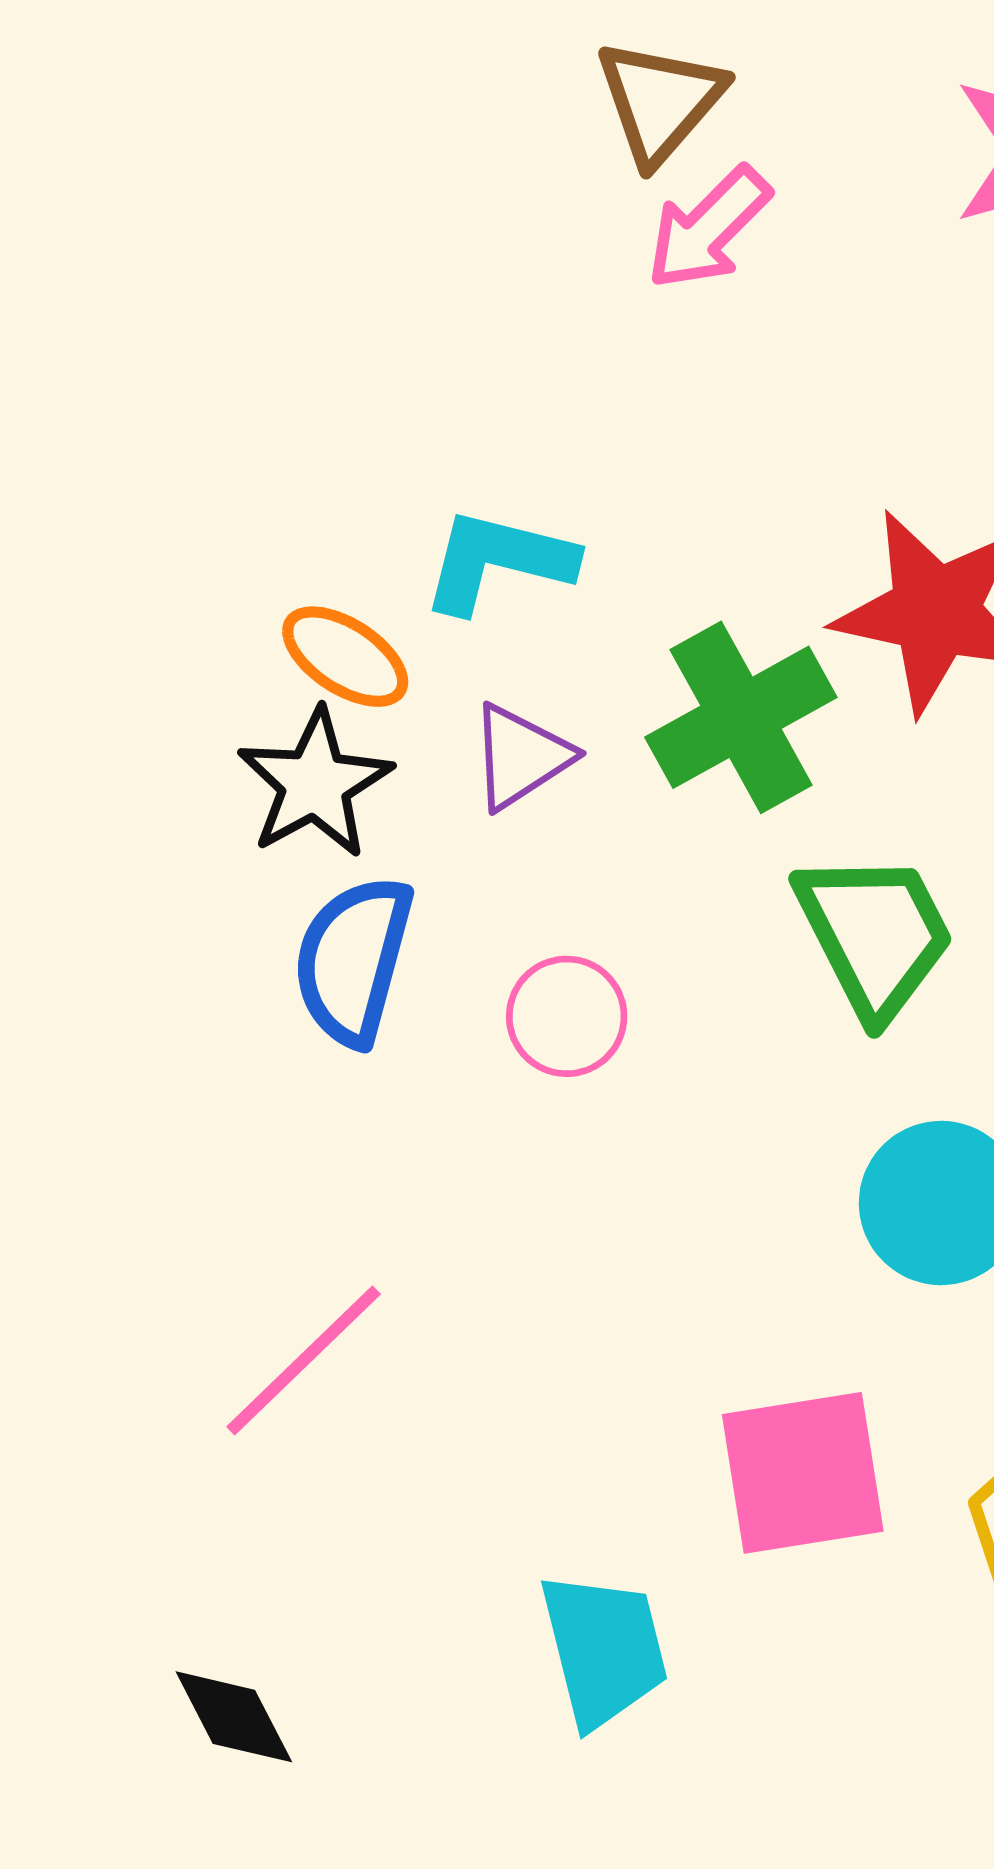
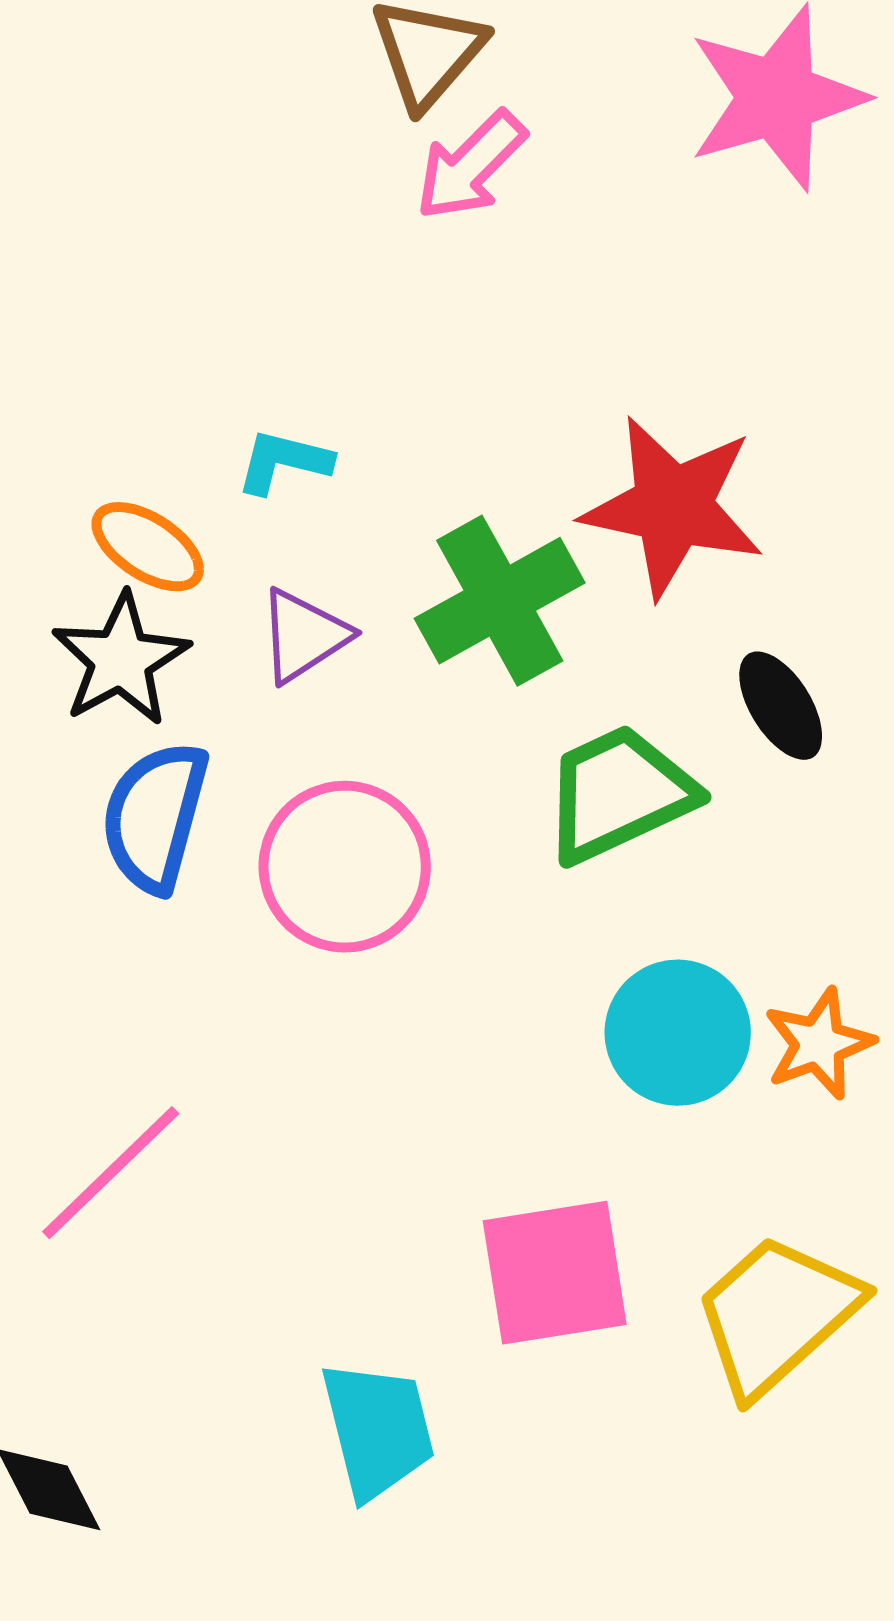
cyan L-shape: (498, 561) -> (284, 462), size x0.7
green trapezoid: (875, 934) -> (619, 794), turned -88
pink circle: (567, 1016) -> (345, 867), size x1.6

